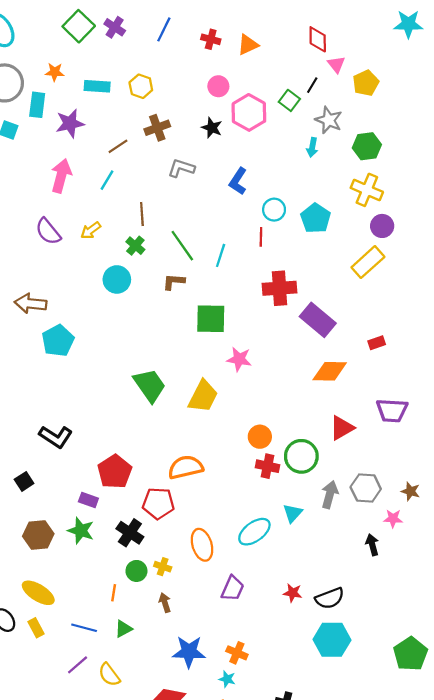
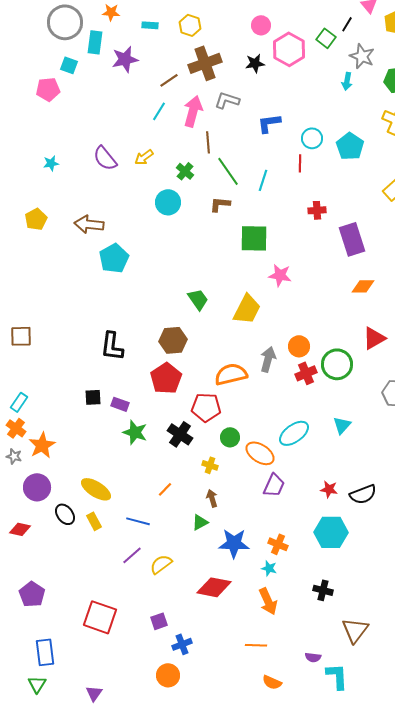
cyan rectangle: (97, 86) -> (150, 25), size x0.7
brown cross: (157, 128) -> (205, 63), size x1.4
black star: (212, 128) -> (255, 63), turned -30
pink arrow: (61, 176) -> (193, 111), moved
blue L-shape: (238, 181) -> (269, 123), moved, turned 50
brown line: (142, 214) -> (208, 142), moved
red cross: (279, 288) -> (317, 210), size x0.6
purple rectangle: (318, 320) -> (352, 239), turned 32
orange diamond: (330, 371) -> (363, 286), size x0.7
green trapezoid: (150, 385) -> (198, 299), size x0.7
black L-shape: (56, 437) -> (112, 346), turned 64
red cross: (267, 466) -> (306, 373), turned -35
black square: (24, 481) -> (93, 397), moved, turned 30
gray arrow: (330, 495) -> (268, 359), moved
purple rectangle: (88, 500) -> (120, 404), moved
cyan triangle: (293, 513) -> (342, 425), moved
brown hexagon: (38, 535) -> (173, 340), moved
orange ellipse: (202, 545) -> (260, 453), moved, turned -40
green circle: (136, 571) -> (230, 437), moved
orange line: (114, 593) -> (165, 489), turned 35
green triangle: (123, 629) -> (200, 522), moved
cyan hexagon: (332, 640) -> (331, 532), moved
yellow semicircle: (109, 675) -> (161, 564), turned 90

